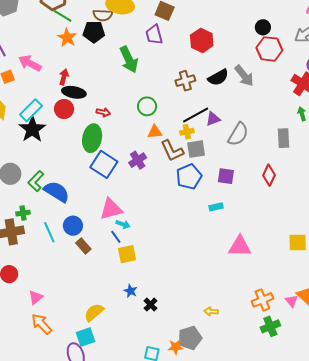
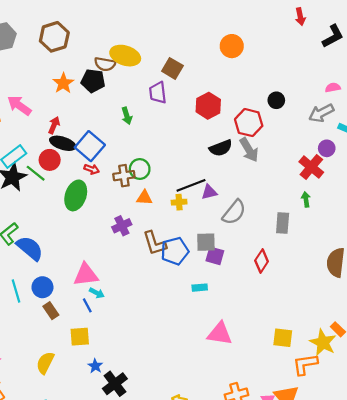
green line: (63, 16) -> (36, 173), moved
red hexagon: (269, 49) -> (249, 123), moved
green arrow: (129, 59) -> (127, 116), size x0.6
brown cross: (185, 81) -> (124, 176), moved
gray square: (196, 149) -> (206, 242), moved
brown L-shape: (172, 151) -> (155, 243), moved
blue square: (104, 164) -> (90, 146), moved
yellow square: (127, 254) -> (80, 337), moved
black cross: (151, 305) -> (115, 384), size x1.6
yellow semicircle: (94, 312) -> (45, 363), moved, turned -30

